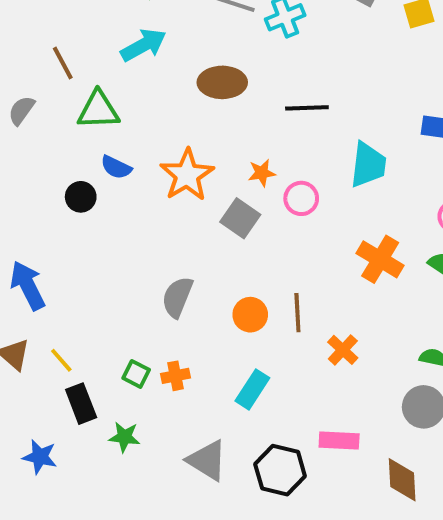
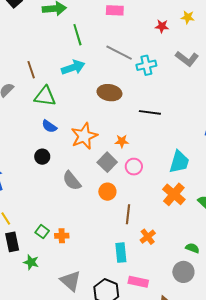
cyan trapezoid: (368, 165) -> (179, 162), moved
black circle: (81, 197) -> (42, 157), moved
pink circle: (301, 198) -> (134, 167), moved
gray semicircle: (177, 297) -> (72, 181), moved, turned -70
orange circle: (250, 315) -> (107, 192), moved
cyan rectangle: (252, 389) -> (121, 253), moved, turned -48

